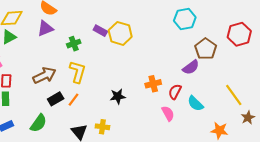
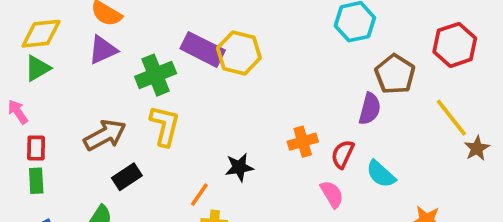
purple rectangle: (100, 31) -> (203, 49), size x1.6
green cross: (74, 44) -> (156, 75), size x1.5
purple semicircle: (191, 67) -> (370, 109), turned -36
yellow line: (234, 95) -> (451, 118), moved
orange line: (73, 100) -> (199, 195), moved
brown star: (248, 118) -> (477, 148), moved

